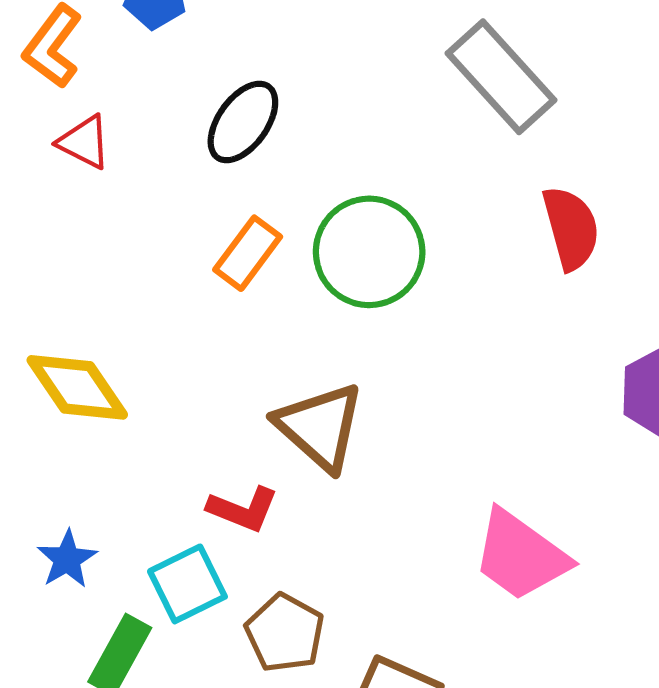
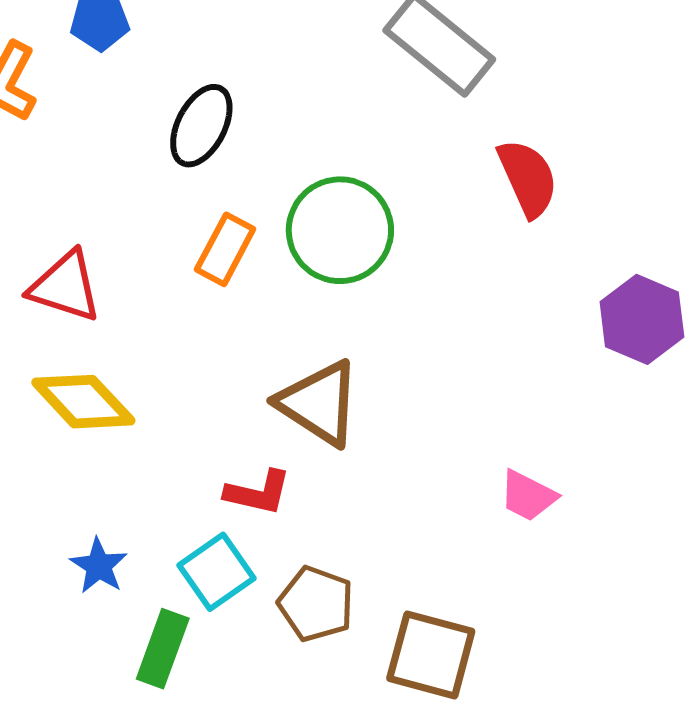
red triangle: (84, 142) -> (65, 287), moved, size x1.4
pink trapezoid: (520, 555) -> (528, 496), size x0.6

